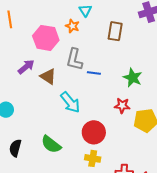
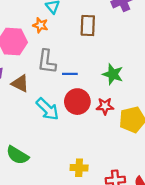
red circle: (94, 132) -> (77, 102), moved
green semicircle: (51, 144) -> (17, 155), moved

